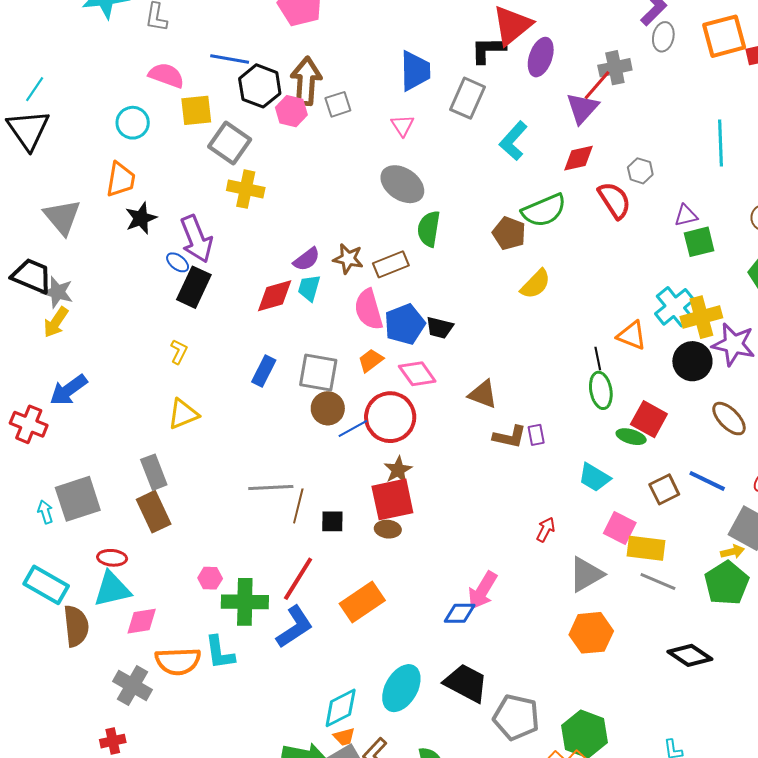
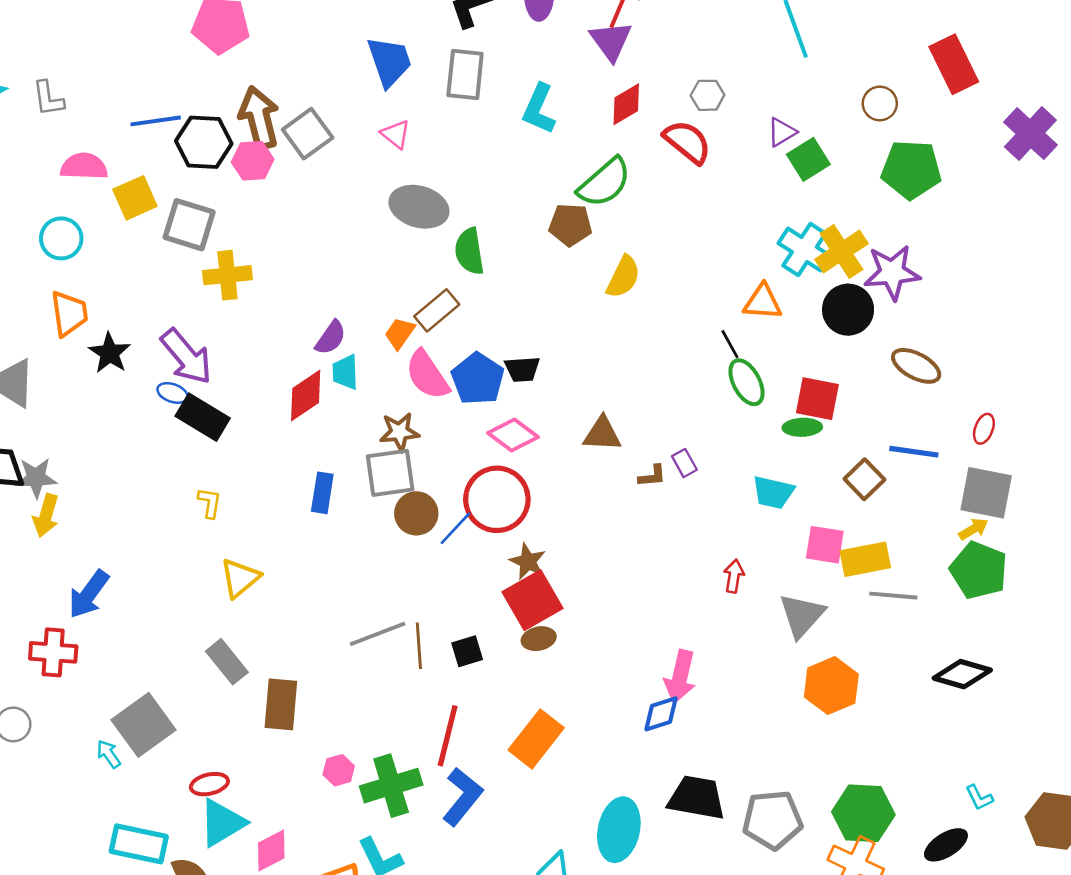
gray square: (338, 104) -> (308, 134), size x1.4
brown star: (348, 259) -> (399, 432), moved
black rectangle: (194, 287) -> (203, 417), turned -66
orange trapezoid: (371, 360) -> (400, 333), moved
brown L-shape: (510, 437) -> (652, 476), size x0.7
brown rectangle: (154, 512) -> (281, 704), moved, turned 48

